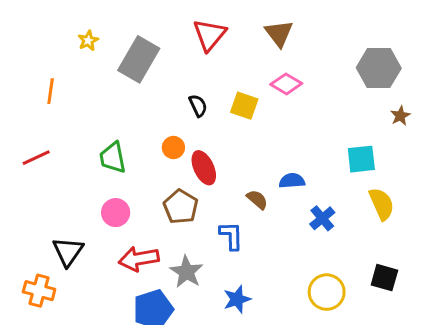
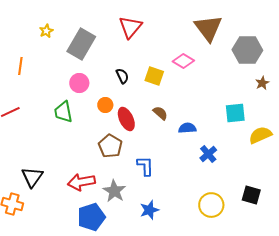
brown triangle: (279, 33) -> (208, 28), moved, size x1.4
brown semicircle: (257, 200) -> (160, 113), moved
yellow semicircle: (382, 204) -> (260, 135), moved, turned -90
pink circle: (116, 213) -> (79, 83), moved

